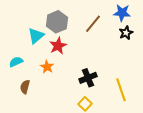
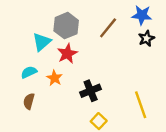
cyan semicircle: (16, 62) -> (29, 72), moved
black cross: (88, 78) -> (91, 91), moved

